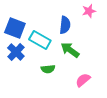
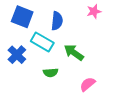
blue semicircle: (65, 25) -> (57, 21), moved
blue square: (15, 28) -> (22, 17), moved

